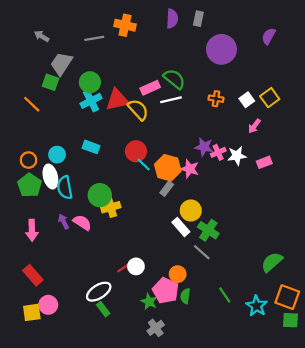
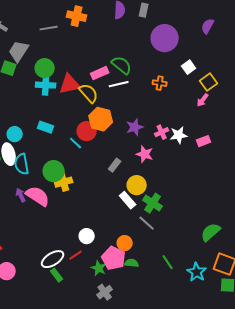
white square: (247, 100) -> (189, 67), moved
cyan cross: (91, 101) -> (46, 85), turned 30
pink arrow: (254, 126) -> (203, 100), moved
purple star: (204, 147) -> (135, 127), moved, turned -30
cyan line: (144, 164) -> (76, 143), moved
orange hexagon: (168, 168) -> (101, 119), moved
pink star: (190, 169) -> (145, 154), moved
pink semicircle: (82, 223) -> (38, 196), size x1.4
red line: (124, 268) -> (76, 255), moved
green semicircle: (185, 296) -> (132, 263), turned 88

